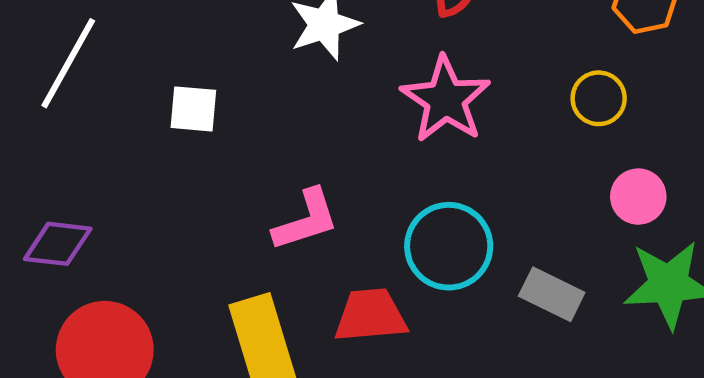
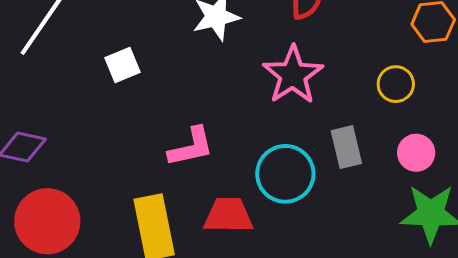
white square: (193, 109) -> (123, 65), turned -33
gray rectangle: (552, 294) -> (346, 147), moved, turned 45

